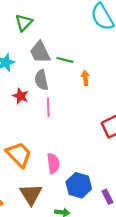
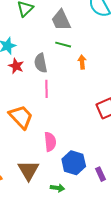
gray trapezoid: (40, 52) -> (61, 20), moved
red star: (21, 96) -> (16, 66), moved
orange trapezoid: (19, 155) -> (21, 117), moved

